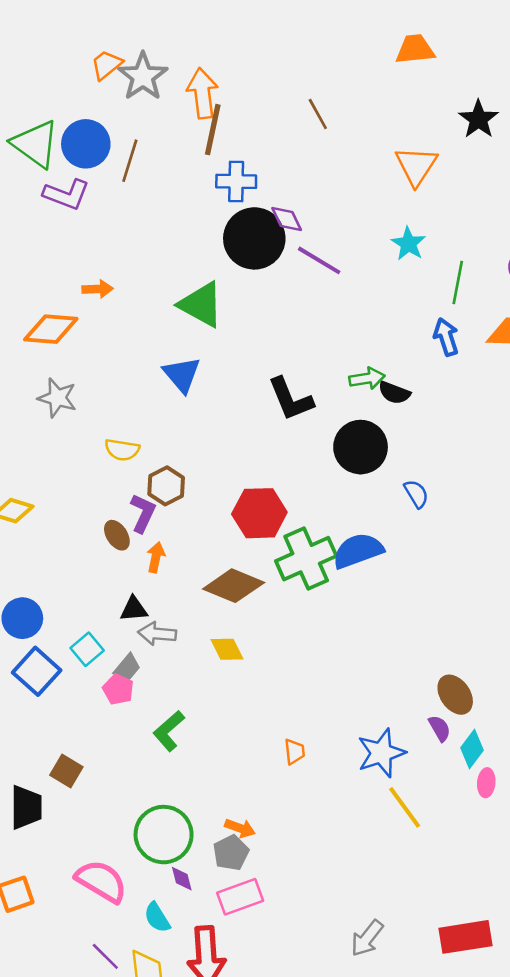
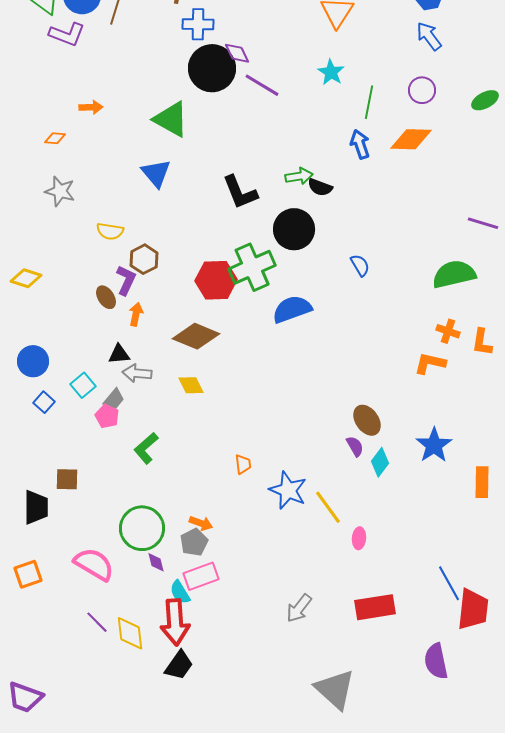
orange diamond: (51, 329) -> (55, 138), size x0.5
blue semicircle: (416, 494) -> (360, 265), moved
green cross: (306, 559) -> (252, 267), moved
blue square: (37, 671) -> (44, 402), size x0.6
blue star: (381, 753) -> (288, 490), moved, turned -30
brown square: (66, 771) -> (67, 479), turned -30
pink ellipse: (486, 783) -> (359, 538), moved
cyan semicircle: (157, 917) -> (180, 592), moved

